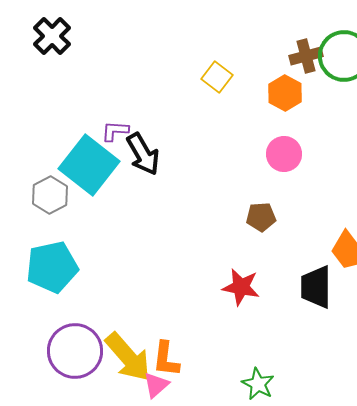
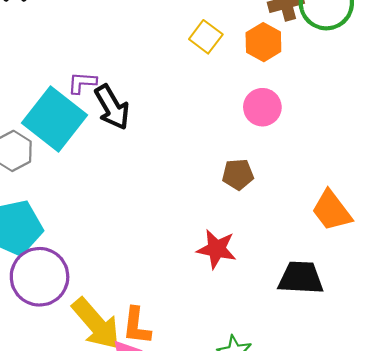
yellow square: (217, 77) -> (206, 37), moved
black trapezoid: (316, 287) -> (301, 278), moved, turned 93
purple circle: (75, 351) -> (40, 277), moved

